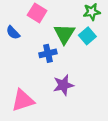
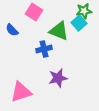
green triangle: (64, 34) -> (59, 31), turned -40
cyan square: (87, 36) -> (79, 23), moved

